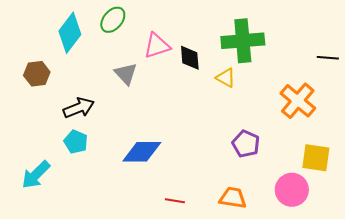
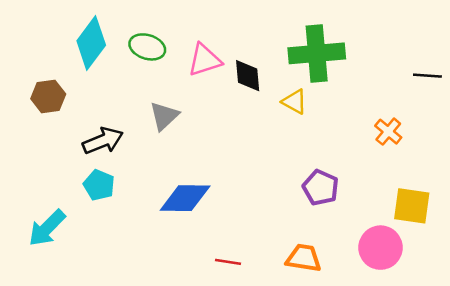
green ellipse: (113, 20) -> (147, 47), moved, turned 68
gray triangle: (126, 74) -> (164, 116), moved, turned 30
orange cross: (298, 101) -> (388, 132), size x0.6

